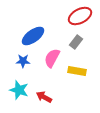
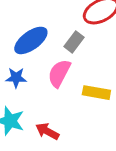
gray rectangle: (76, 42) -> (74, 42), moved

